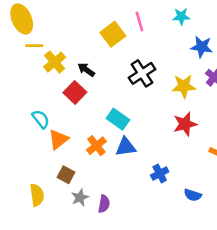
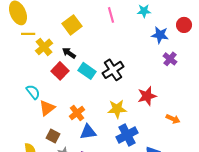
yellow square: (113, 34) -> (72, 25), moved
black cross: (142, 73) -> (113, 70), moved
yellow star: (184, 86) -> (117, 109), moved
cyan rectangle: (118, 119) -> (87, 71), moved
blue triangle: (126, 147) -> (88, 132), moved
blue cross: (160, 173) -> (127, 135), size x1.5

